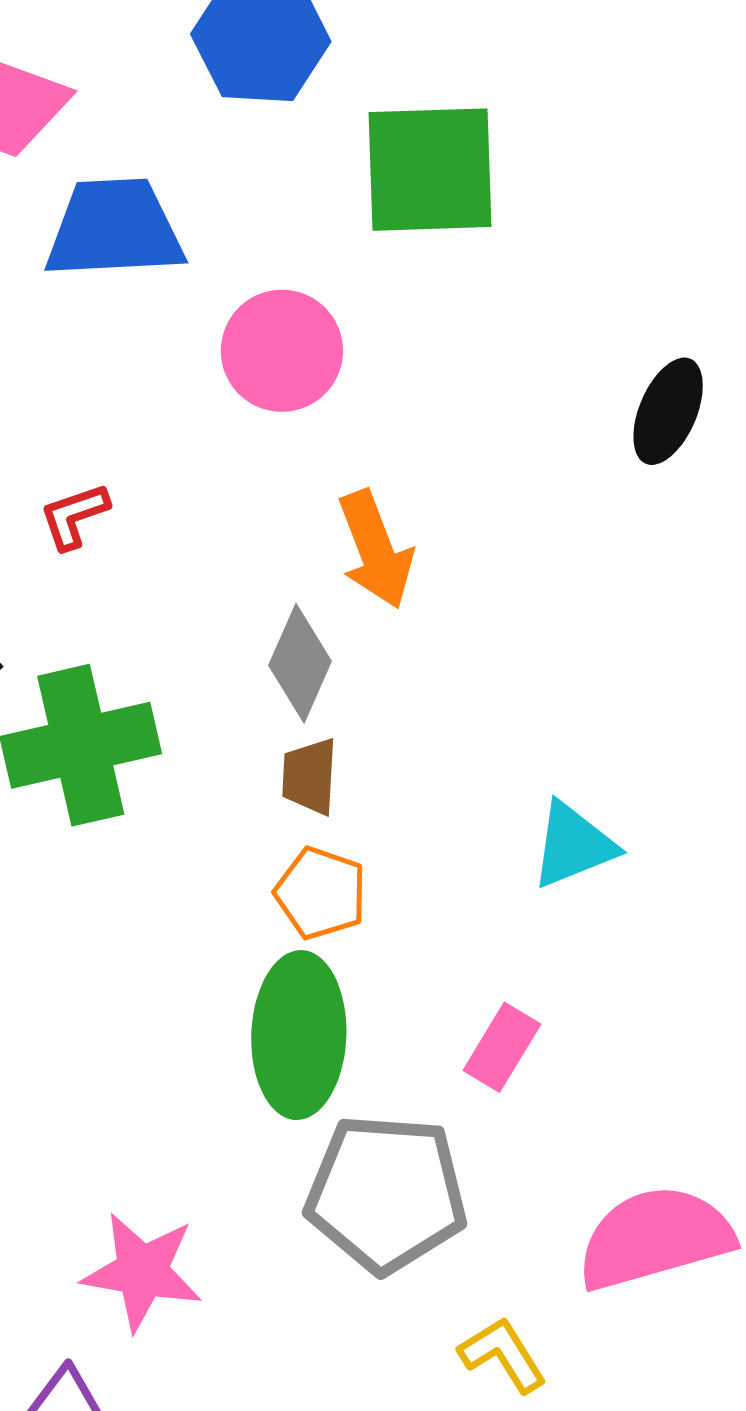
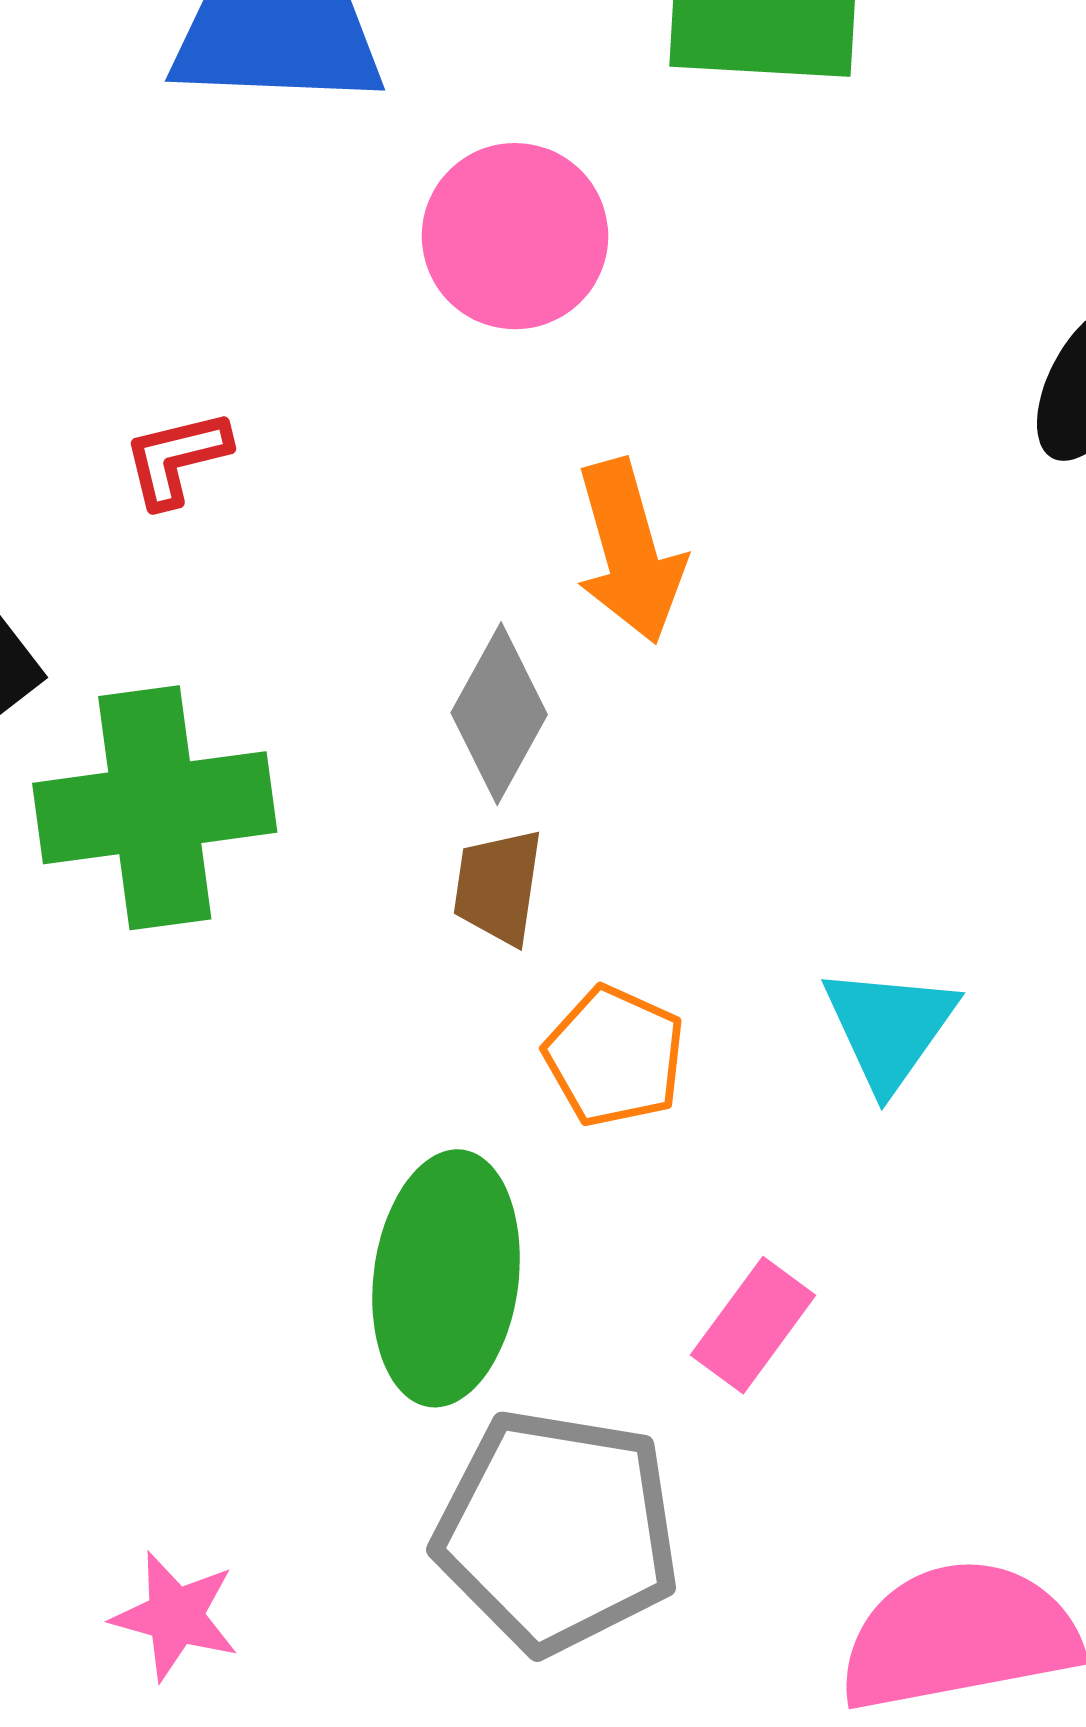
cyan triangle: (573, 845) -> (889, 1028), turned -38
orange pentagon: (321, 893) -> (615, 1056), moved
pink star: (142, 1272) -> (175, 1616), size x0.7

